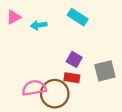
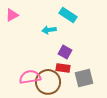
cyan arrow: (39, 25) -> (49, 30), moved
gray square: (105, 71) -> (84, 78), moved

